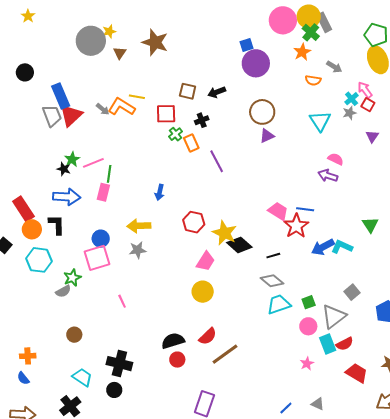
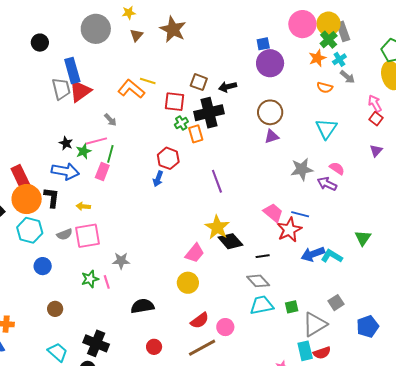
gray circle: (91, 41) -> (96, 29), moved
cyan cross: (352, 99) -> (339, 59), moved
gray arrow: (103, 109) -> (110, 120), moved
gray star: (349, 113) -> (302, 169), moved, size x1.6
black cross: (202, 120) -> (209, 113), size x2.0
green star: (72, 159) -> (83, 151), moved
purple line: (217, 161) -> (217, 181), moved
red hexagon: (194, 222) -> (168, 158), moved
yellow arrow: (139, 226) -> (83, 206), moved, size x0.6
orange circle: (32, 229) -> (27, 199), size x1.5
blue circle: (101, 239) -> (43, 266), moved
gray star: (138, 250) -> (121, 261), moved
green star: (72, 278) -> (90, 279), moved
gray semicircle: (63, 291) -> (65, 234), moved
pink circle: (308, 326) -> (225, 327), moved
red semicircle: (208, 336) -> (200, 320), moved
black semicircle: (173, 341) -> (142, 306), moved

